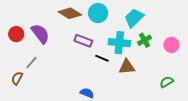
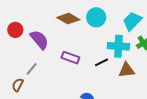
red circle: (16, 34) -> (15, 30), moved
purple rectangle: (83, 41) -> (70, 58), moved
black line: (102, 58) -> (102, 62), turned -48

